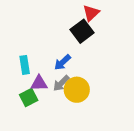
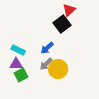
cyan rectangle: (25, 65) -> (18, 50), turned -56
purple triangle: (39, 83) -> (16, 64), moved

